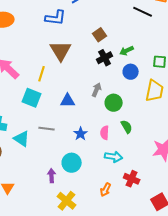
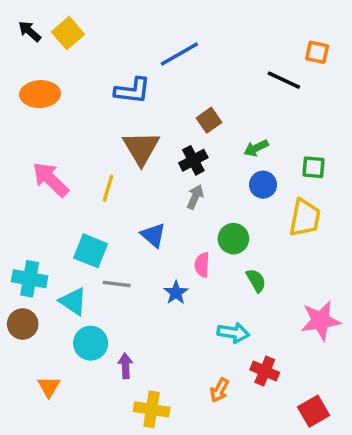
black cross: (105, 58) -> (193, 160), moved
gray arrow: (97, 90) -> (195, 197), moved
cyan square: (32, 98) -> (91, 251), moved
blue triangle: (68, 101) -> (153, 235), turned 42
pink semicircle: (105, 133) -> (202, 265), moved
cyan circle: (72, 163) -> (91, 343), moved
yellow cross: (67, 201) -> (152, 409), turned -30

